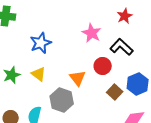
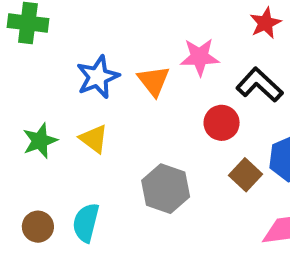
pink star: (92, 33) -> (200, 57), turned -30
orange triangle: (78, 78) -> (154, 81), moved
gray hexagon: (62, 100) -> (166, 189), moved

